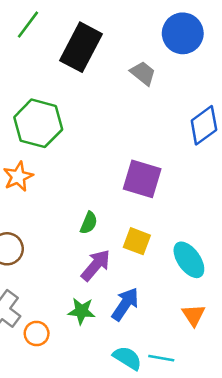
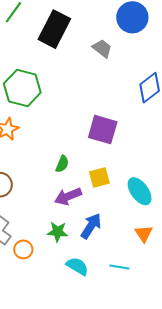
yellow square: (137, 241) -> (99, 177), turned -35
purple arrow: (96, 265) -> (68, 196), turned -152
cyan semicircle: (127, 358) -> (77, 266), moved

